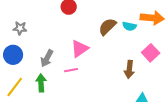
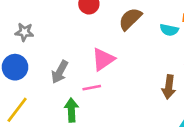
brown semicircle: (107, 27) -> (130, 19), moved
green arrow: (41, 83) -> (71, 110), moved

